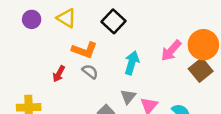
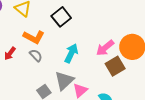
brown square: (201, 70) -> (115, 66), moved
gray triangle: (128, 97) -> (64, 81), size x1.5

